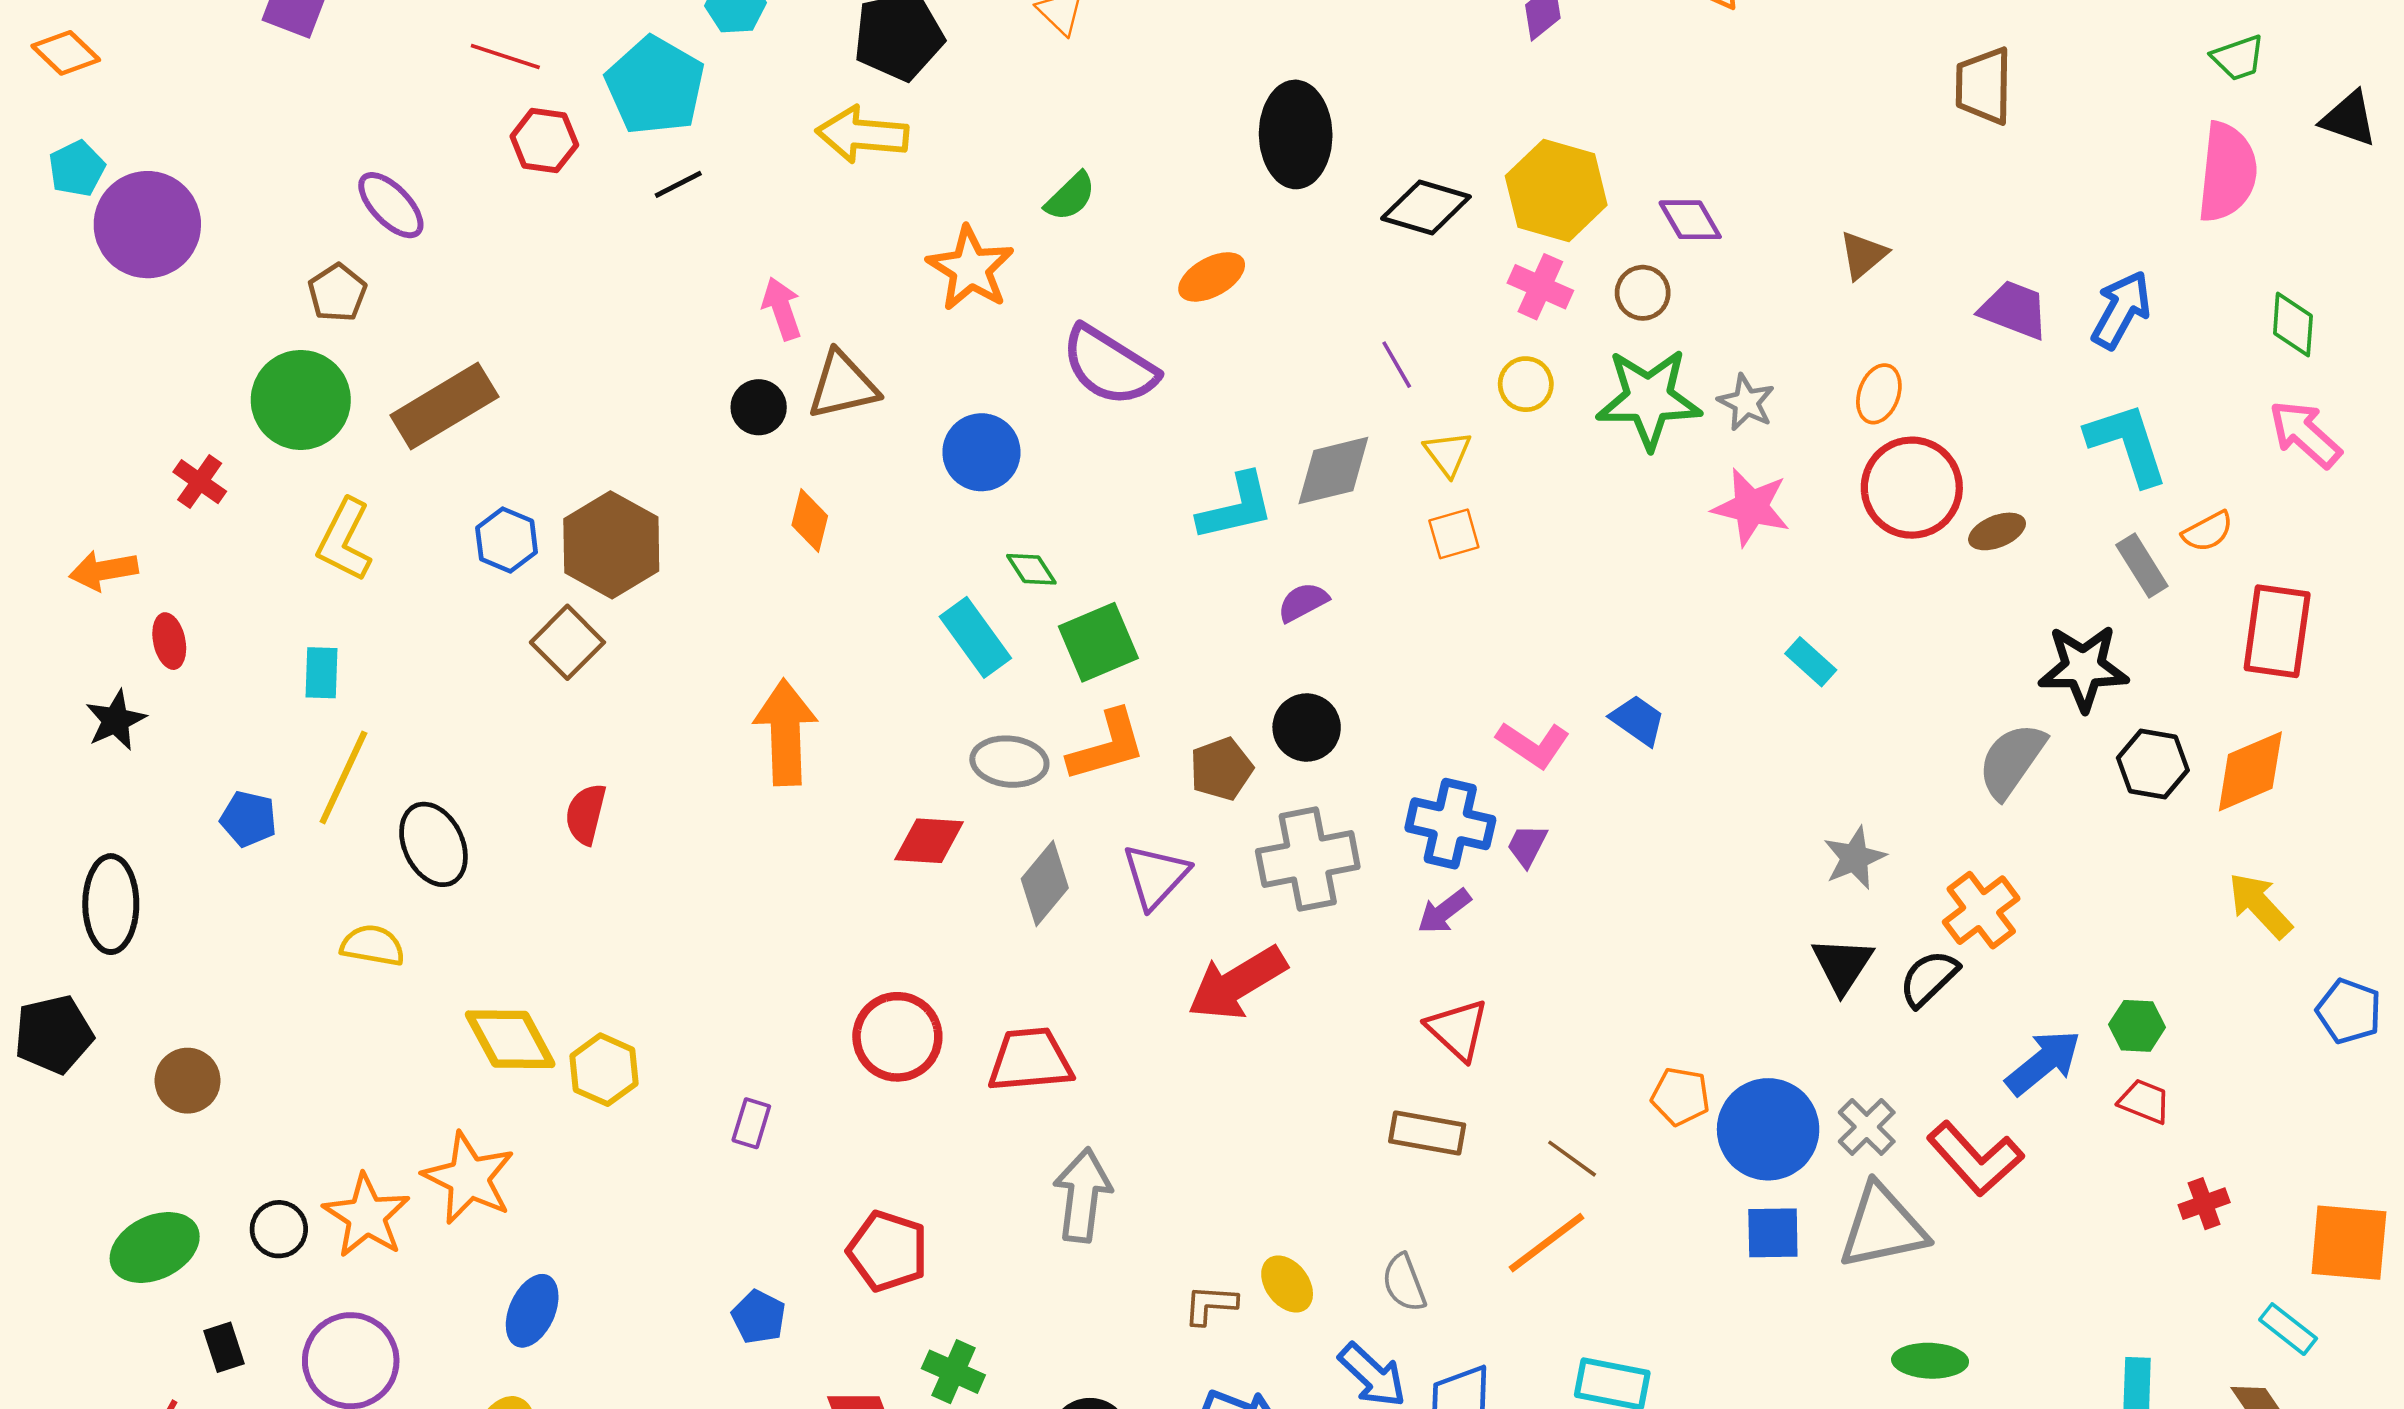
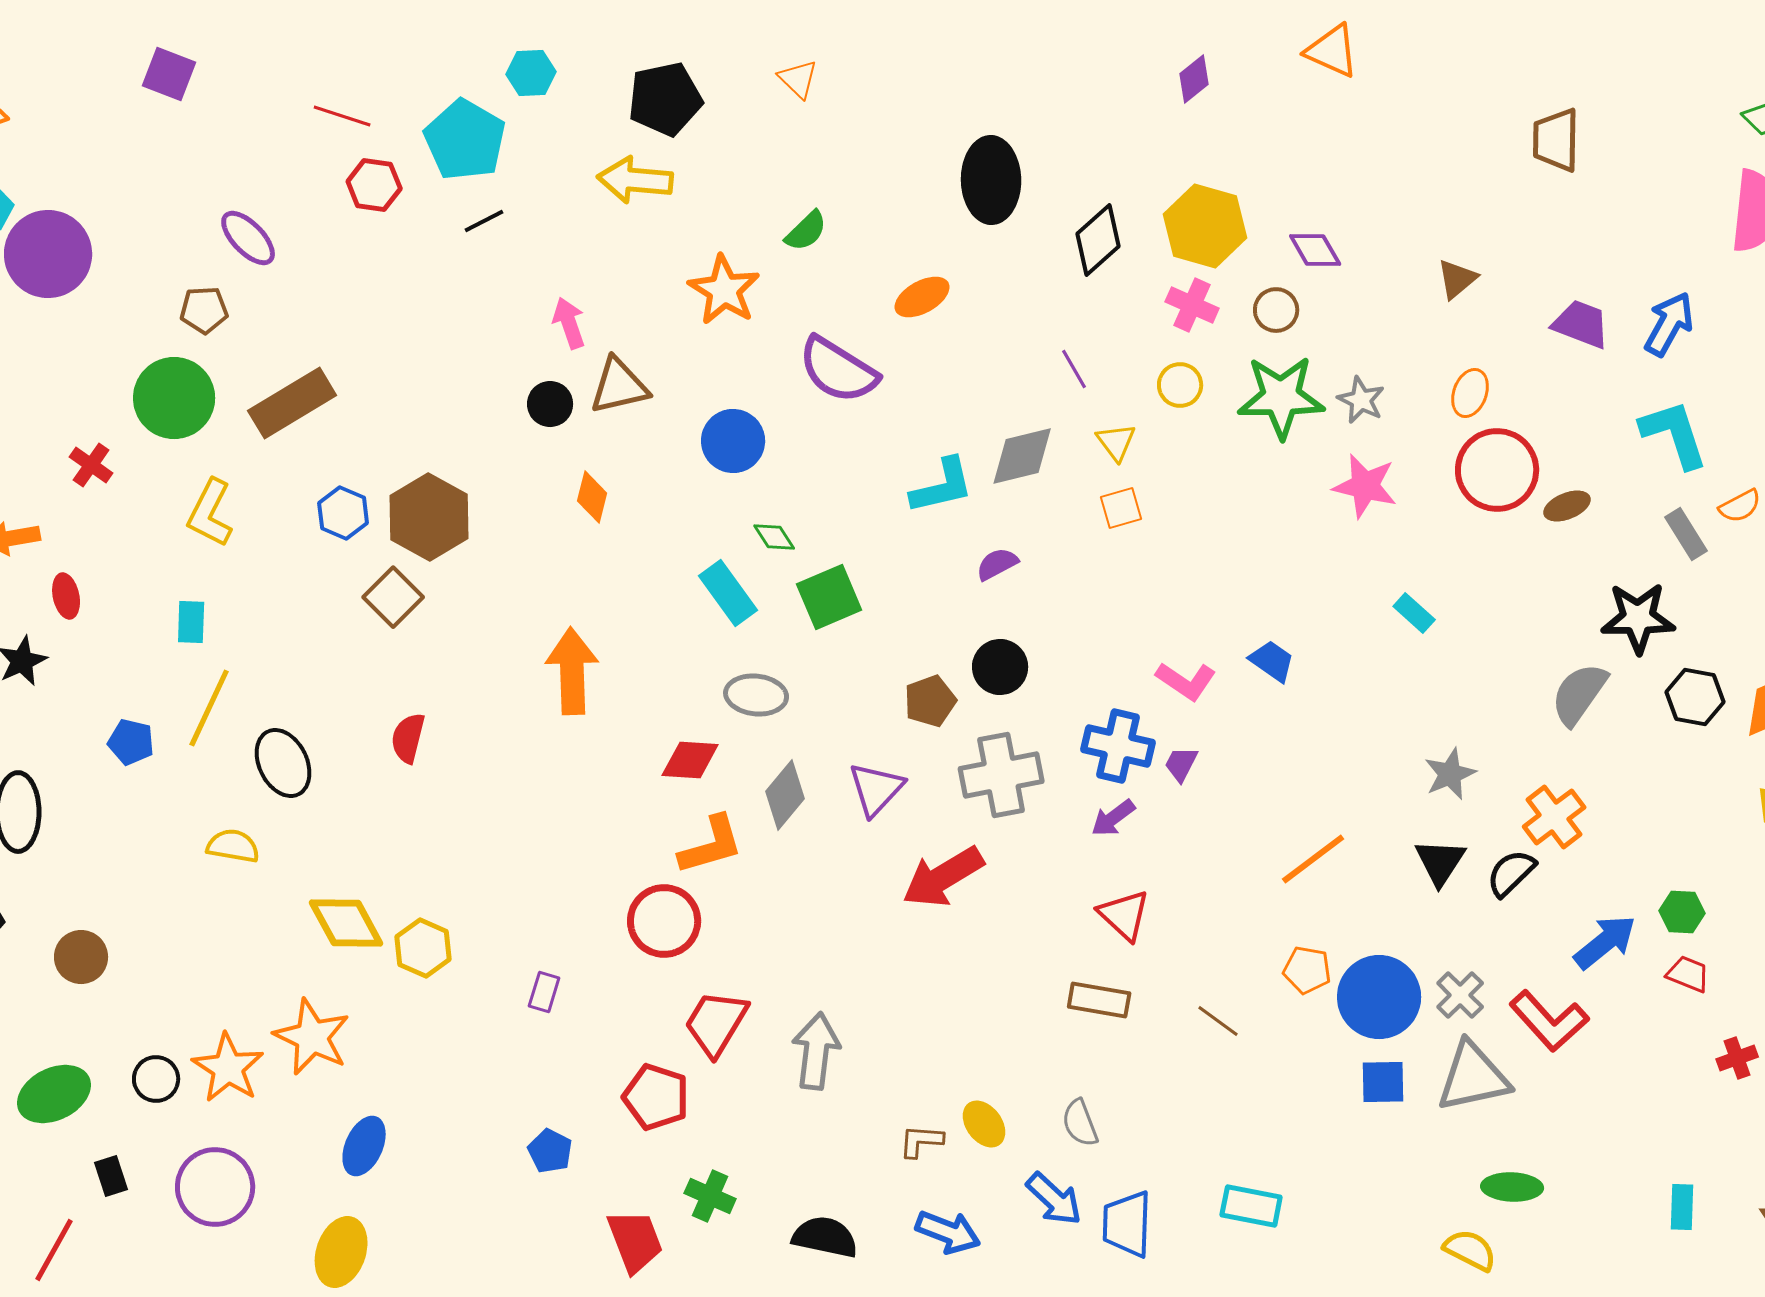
black diamond: (1426, 208) -> (1098, 240), turned -58
brown pentagon: (337, 293) -> (204, 310), turned 30
orange L-shape: (1107, 746) -> (711, 845), moved
red trapezoid: (1030, 1060) -> (716, 1023), moved, turned -54
orange line: (1546, 1243) -> (1313, 859), moved

